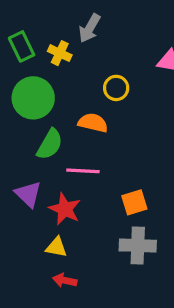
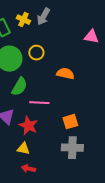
yellow cross: (60, 53) -> (23, 20), moved
yellow circle: (116, 88) -> (36, 53), moved
orange semicircle: (93, 123) -> (65, 74), moved

